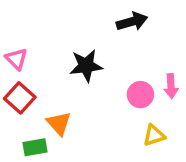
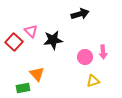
pink triangle: (16, 59) -> (31, 31), moved
red square: (20, 98) -> (14, 42), moved

